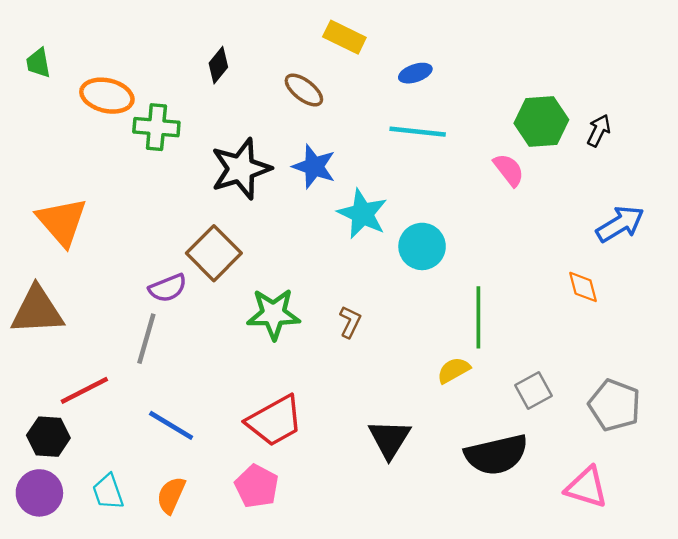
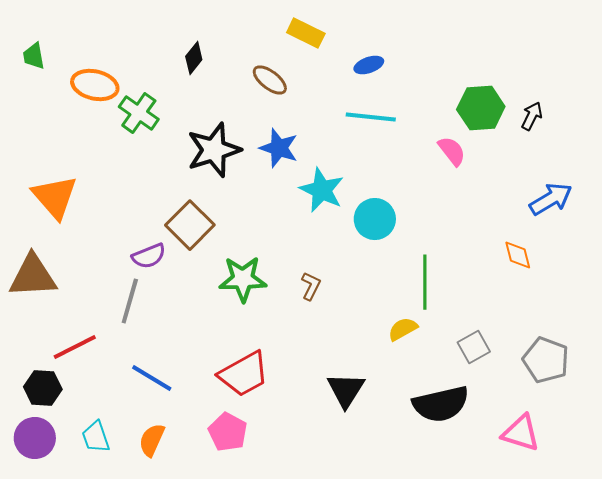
green cross: (156, 127) -> (139, 113), turned 30

